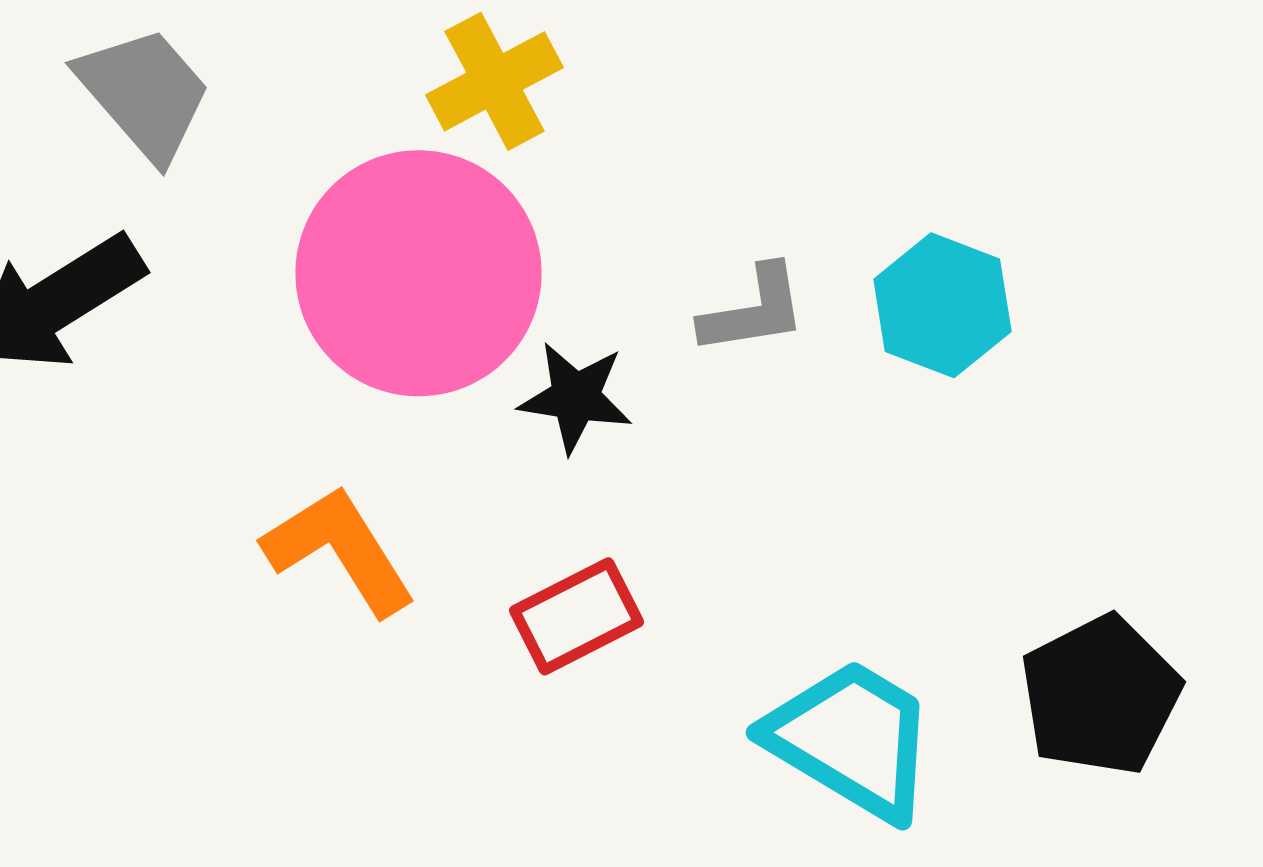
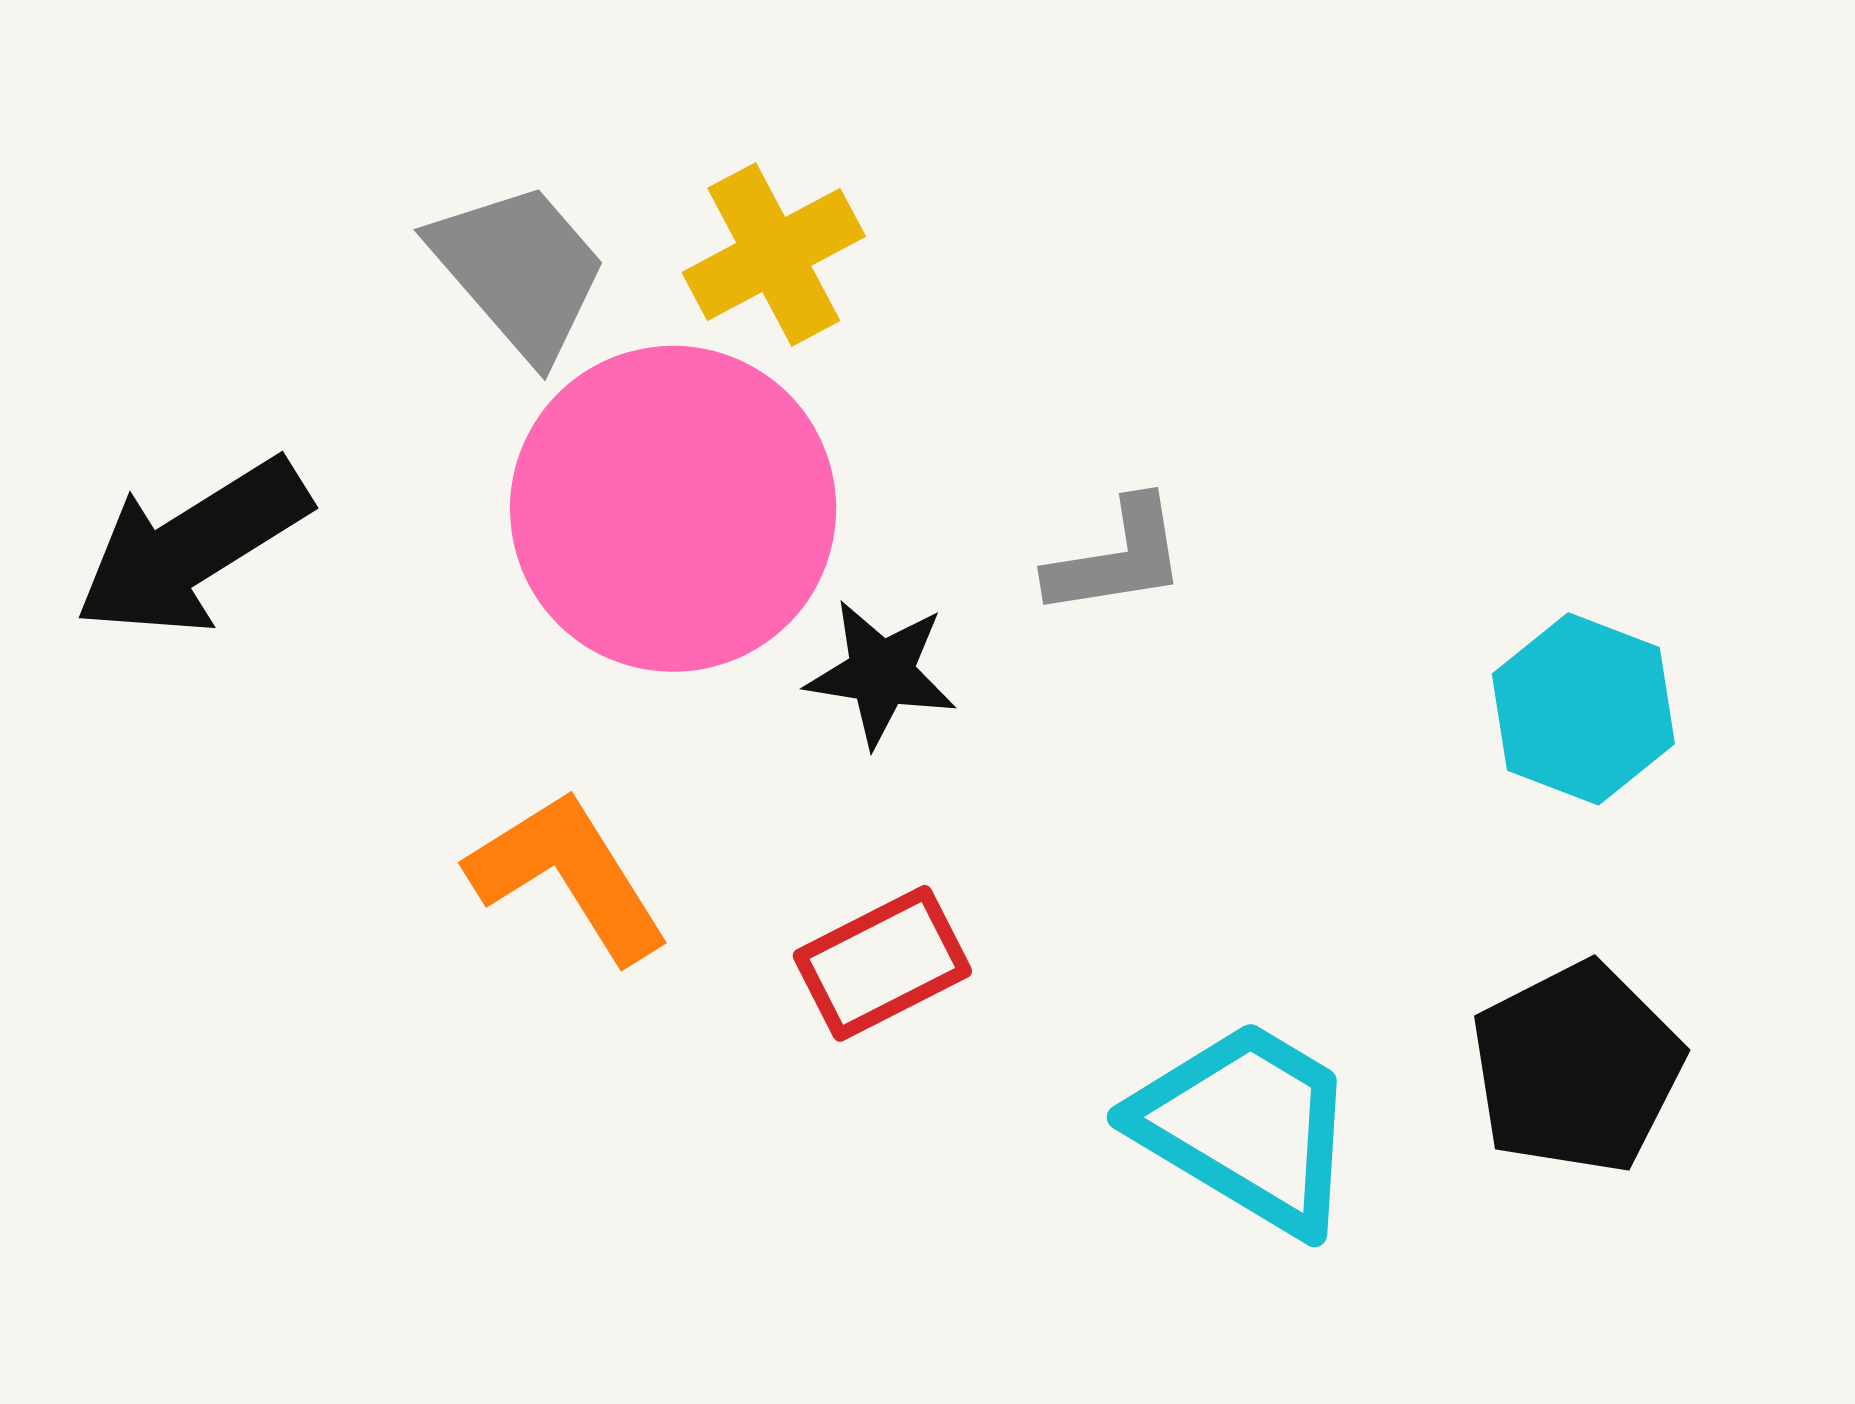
gray trapezoid: (144, 93) -> (519, 270), moved
cyan hexagon: (942, 305) -> (1583, 709), moved

